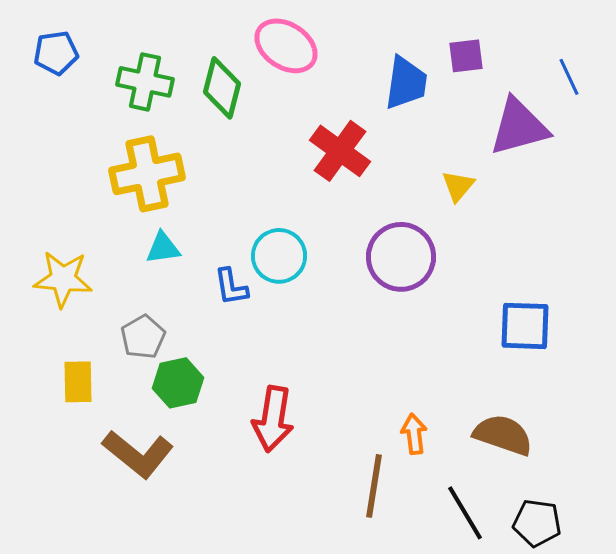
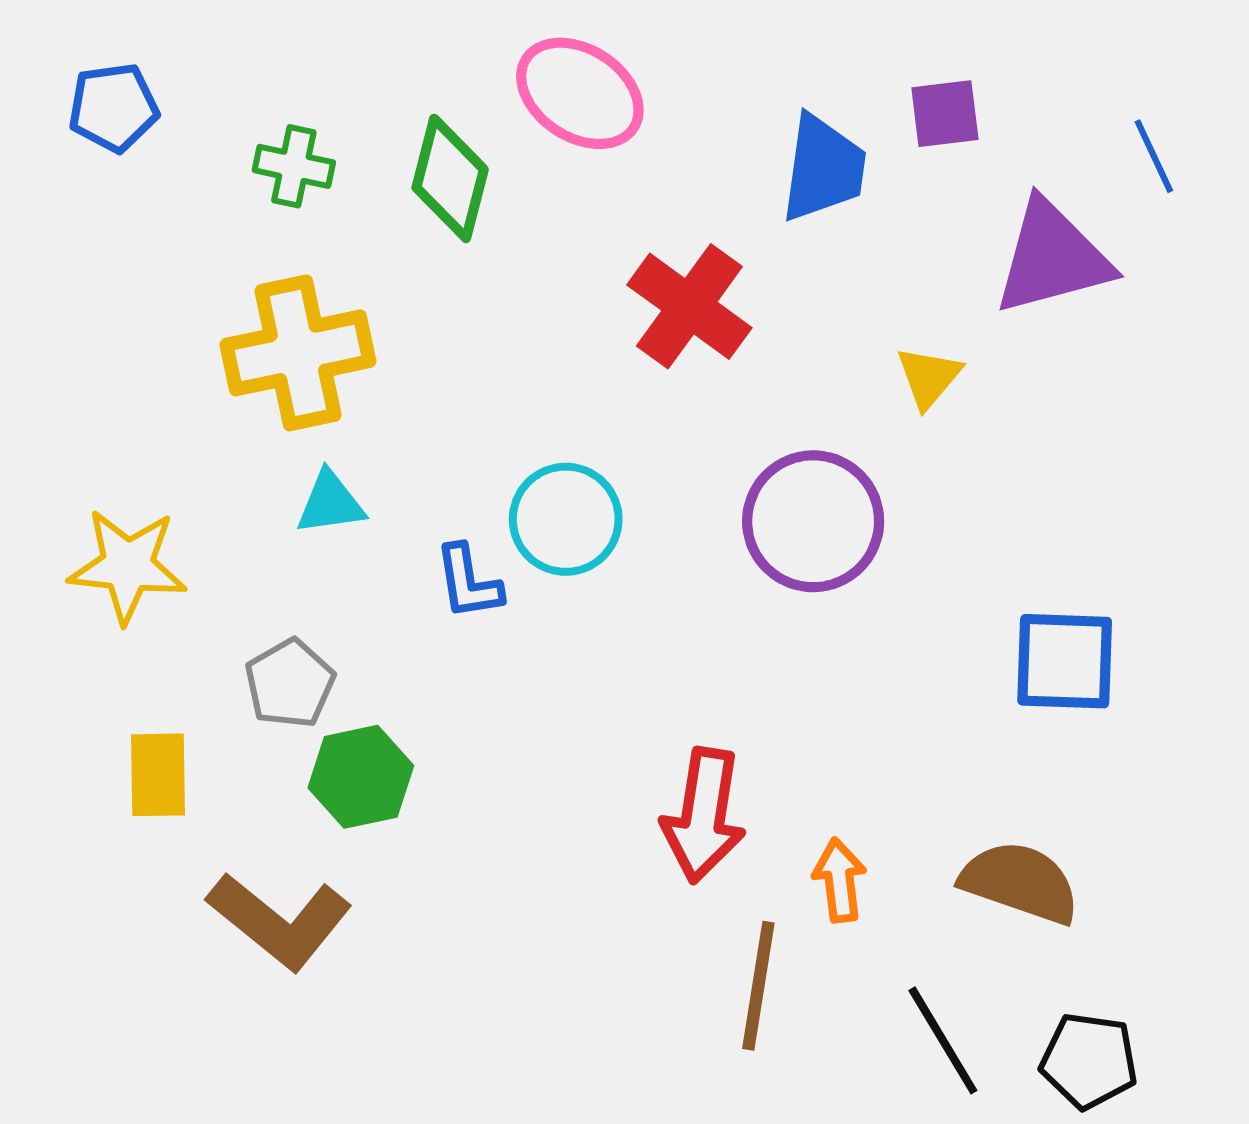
green cross: (145, 82) -> (294, 166), size x0.7
red arrow: (273, 419) -> (704, 815), moved

